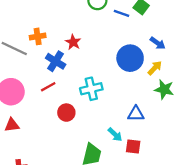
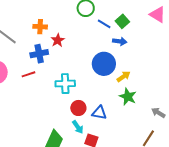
orange cross: (38, 36) -> (40, 27), moved
blue arrow: (158, 43) -> (120, 41), moved, turned -40
blue cross: (56, 61) -> (39, 54), turned 36
red circle: (66, 113) -> (78, 108), moved

